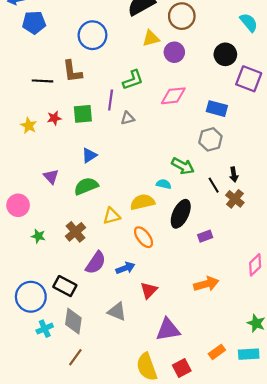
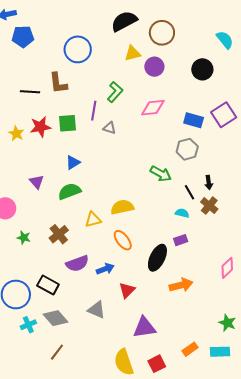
purple square: (249, 79) -> (224, 115), moved, turned 35
green L-shape: (133, 80) -> (115, 92), turned -30
red star: (54, 118) -> (40, 127), size x1.5
gray triangle: (128, 118) -> (109, 128), turned 32
cyan semicircle: (164, 184) -> (182, 213), moved
black ellipse: (181, 214) -> (157, 258), moved
purple semicircle: (96, 263) -> (77, 263), turned 35
gray diamond: (73, 321) -> (55, 318), turned -50

